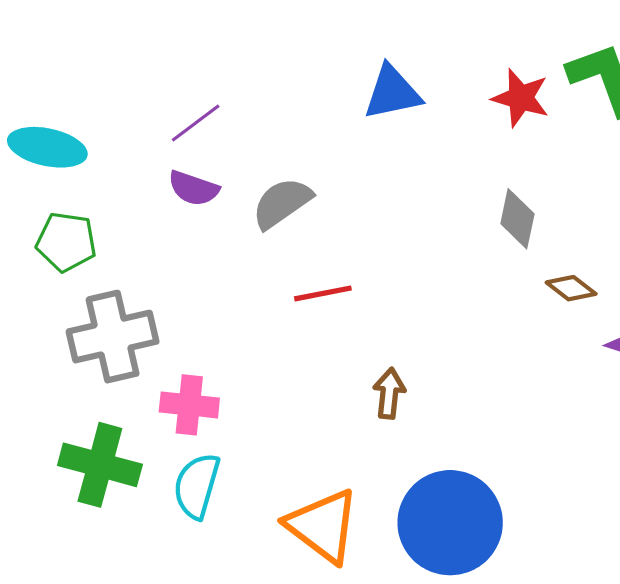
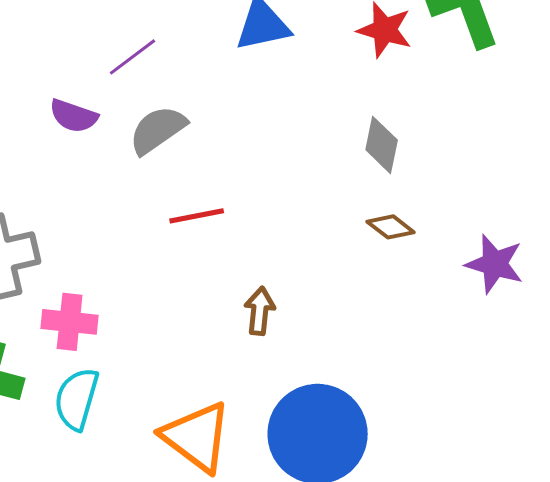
purple line: (196, 123) -> (133, 57), moved
brown diamond: (571, 288) -> (391, 227), moved

